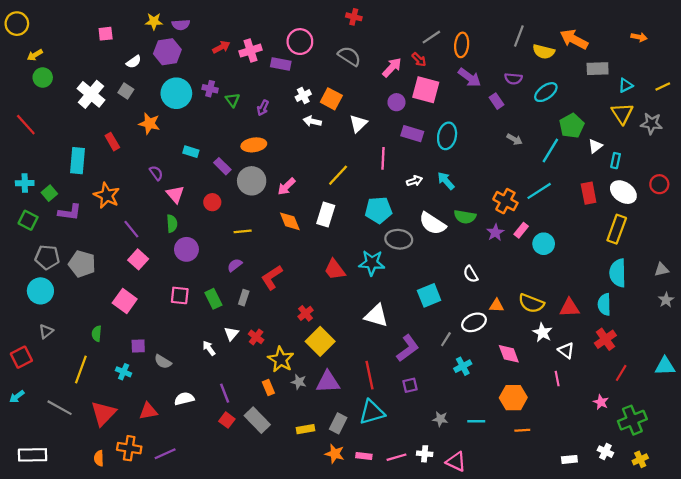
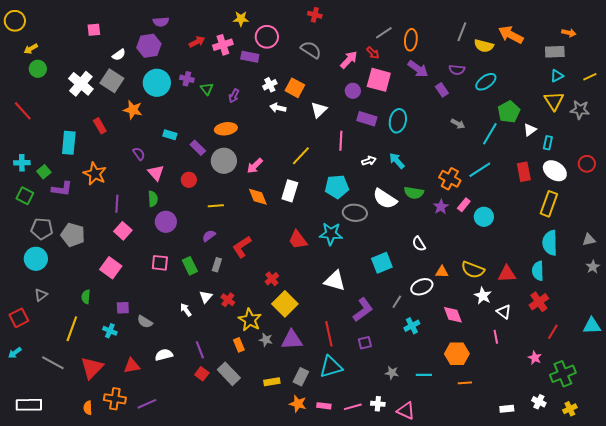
yellow star: (154, 21) -> (241, 19), moved
gray rectangle: (598, 69) -> (555, 52), moved
gray square: (126, 91) -> (112, 81), size x1.6
purple line: (131, 229) -> (117, 204), turned 42

